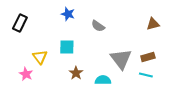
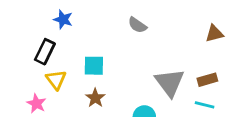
blue star: (68, 14) -> (63, 19), moved
black rectangle: (20, 23) -> (45, 52), moved
gray semicircle: (98, 26) -> (137, 25), moved
brown star: (76, 73) -> (95, 98), moved

